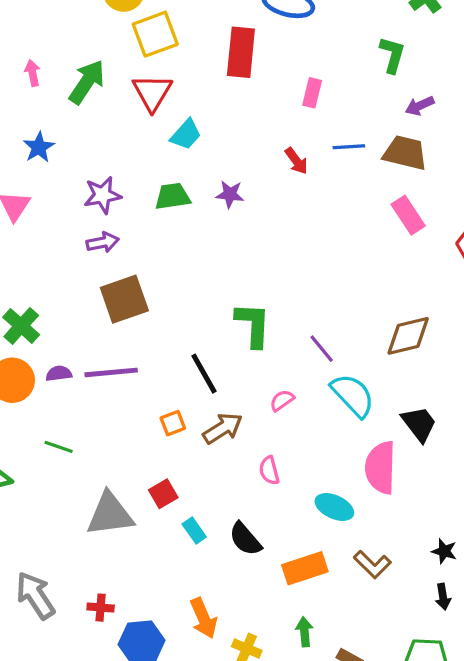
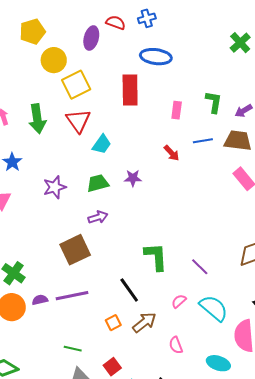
green L-shape: (392, 55) -> (214, 102), moved
green arrow: (87, 82) -> (37, 119), turned 144
purple arrow: (103, 242) -> (98, 217), moved
cyan semicircle: (353, 395) -> (214, 308), moved
green line: (59, 447) -> (73, 349), moved

